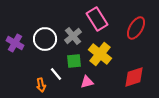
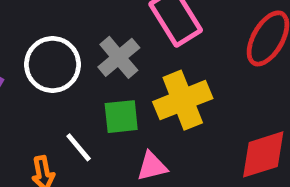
yellow cross: (100, 54) -> (183, 100), turned 30

